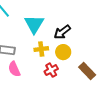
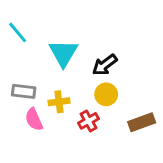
yellow cross: (41, 49) -> (59, 102), moved
brown rectangle: (87, 71) -> (142, 122), turned -66

